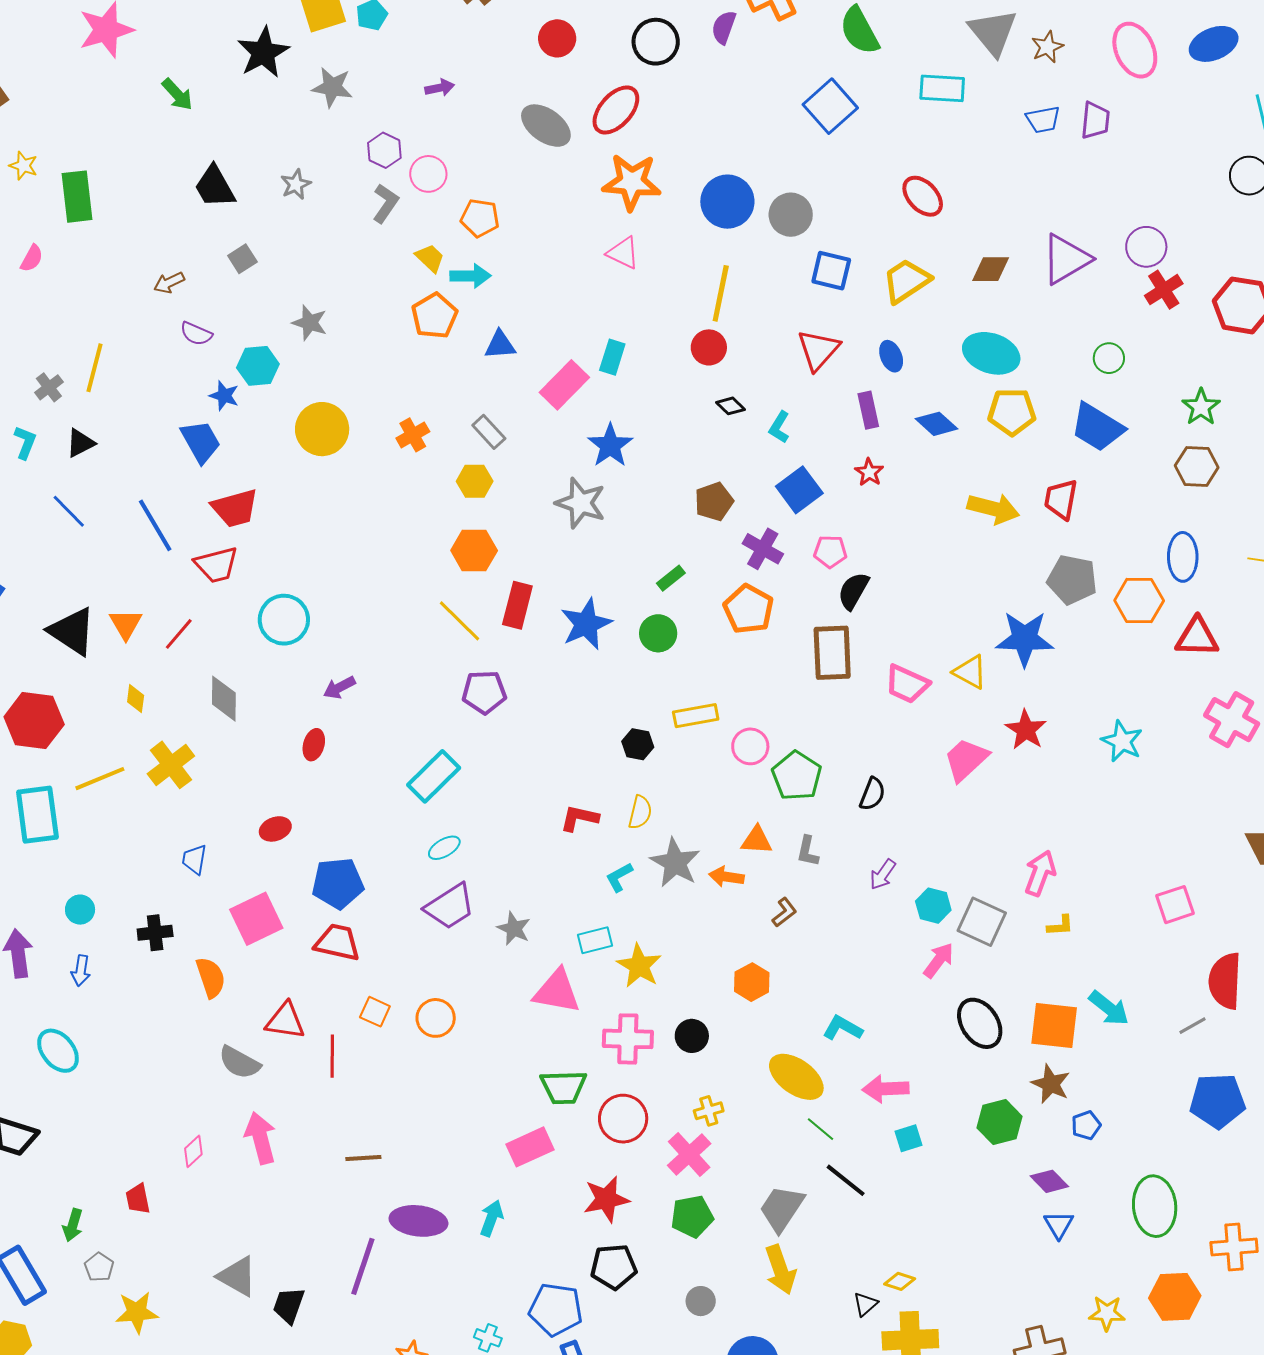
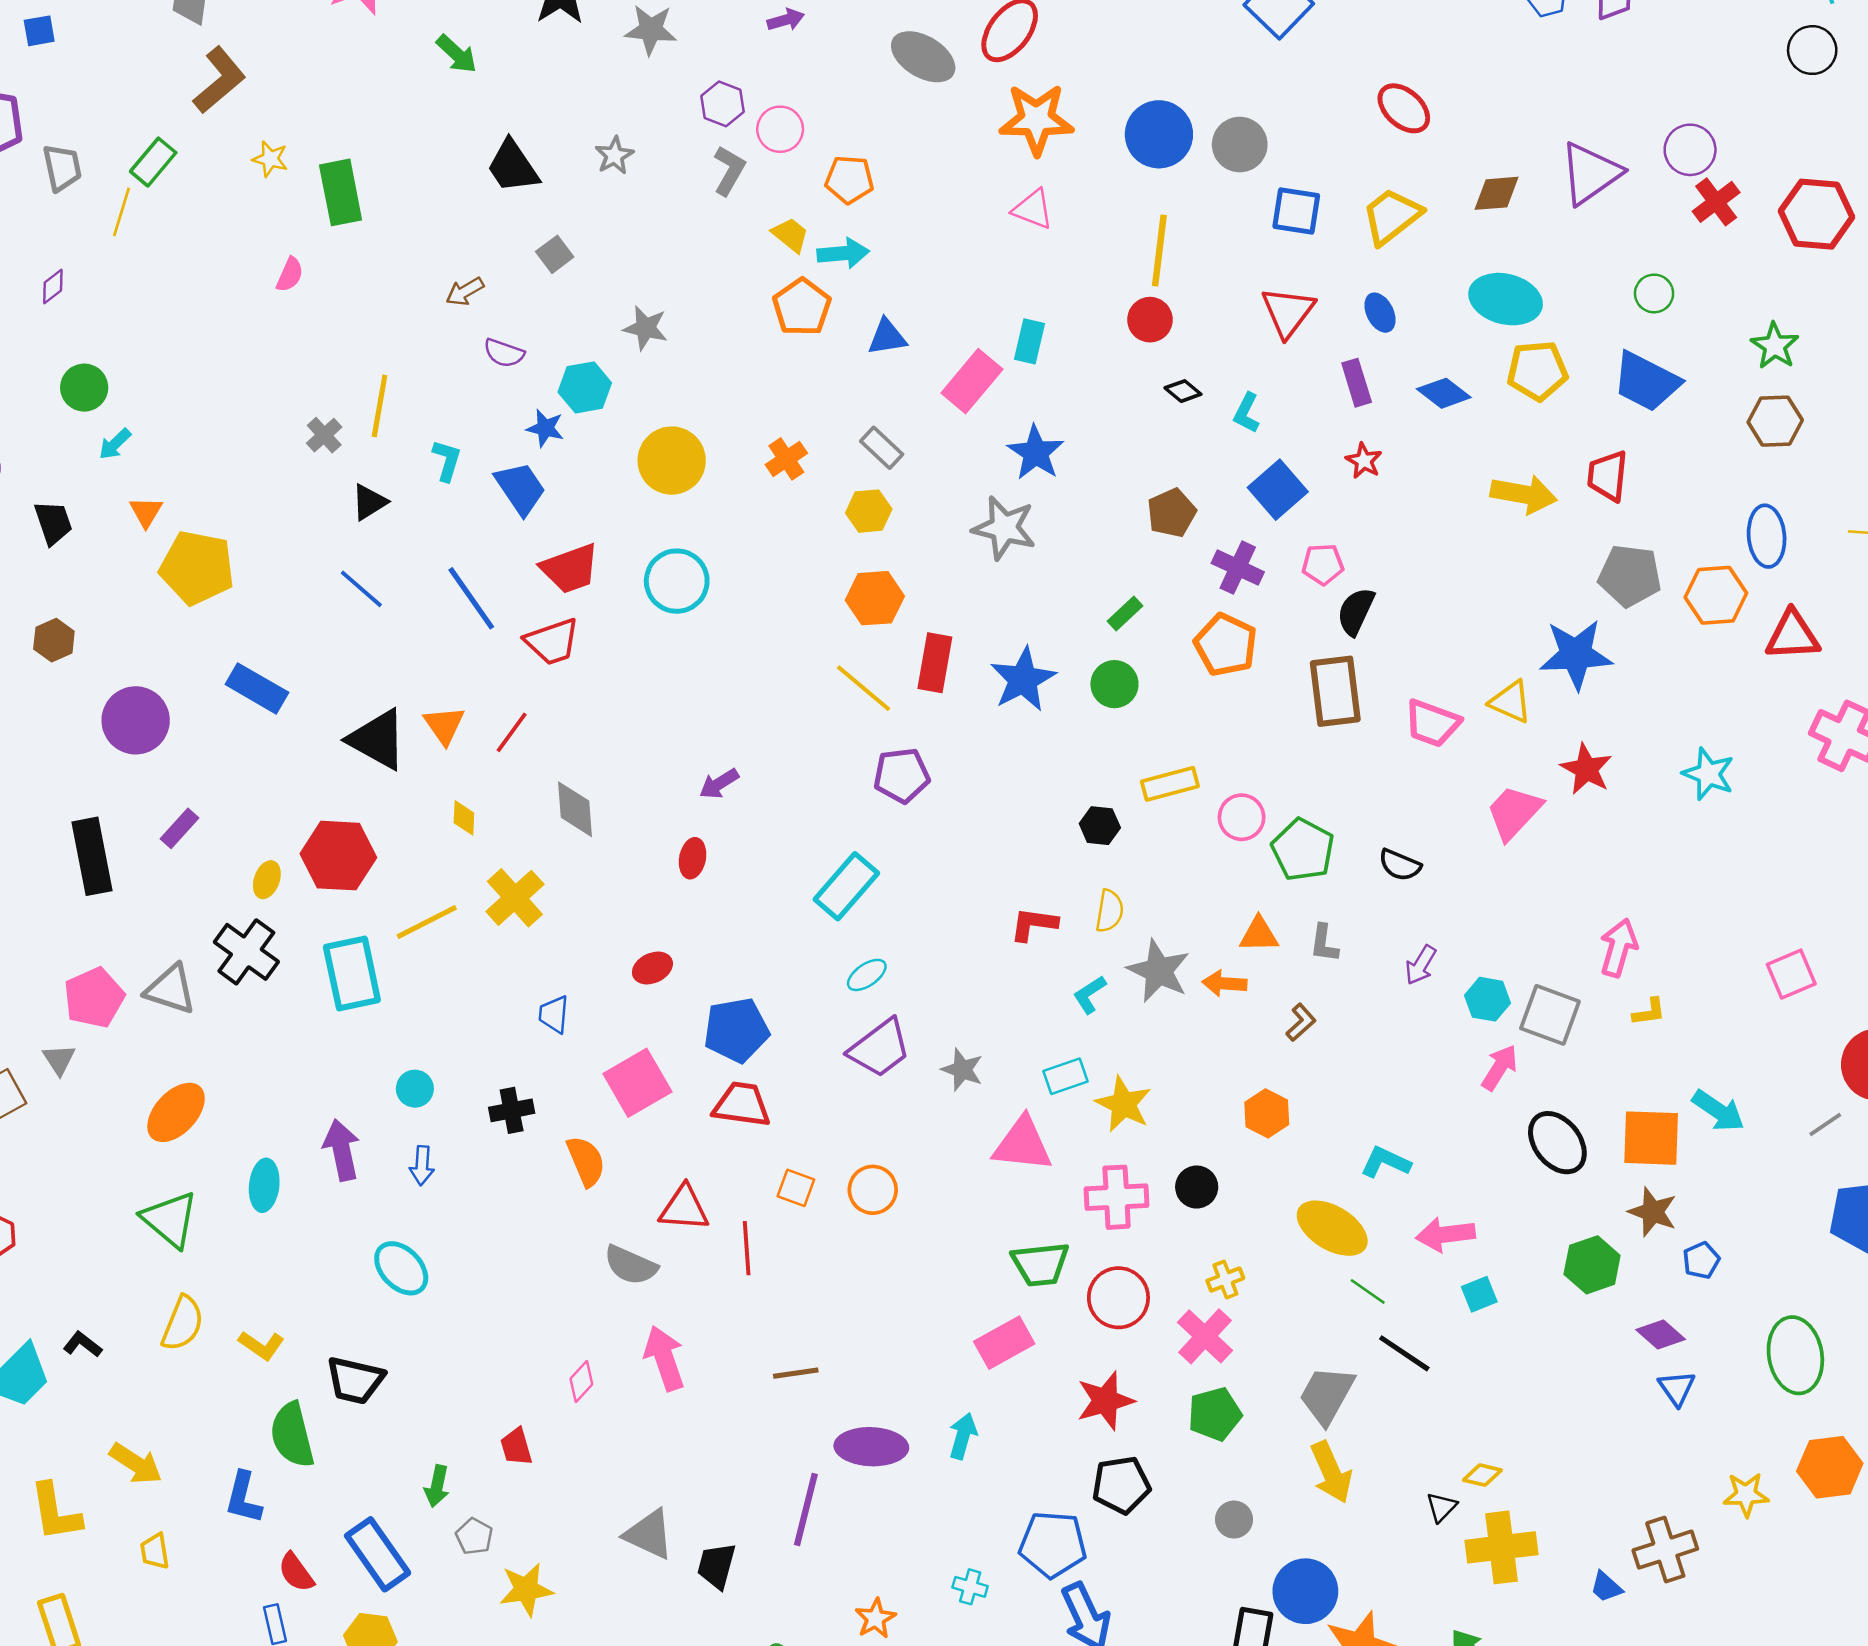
cyan L-shape: (25, 442) -> (447, 460), moved
cyan circle: (284, 620) -> (677, 581), moved
black semicircle: (872, 794) -> (1400, 865), turned 96

